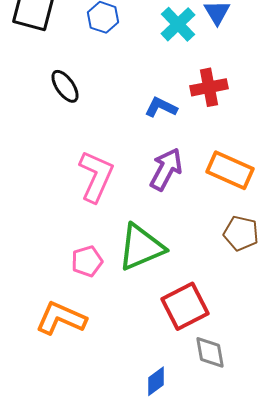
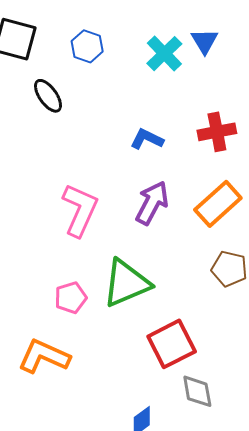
black ellipse: (65, 86) -> (48, 96), moved
red cross: (209, 87) -> (217, 132), moved
orange rectangle: (230, 170) -> (218, 204), turned -66

